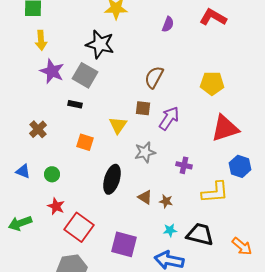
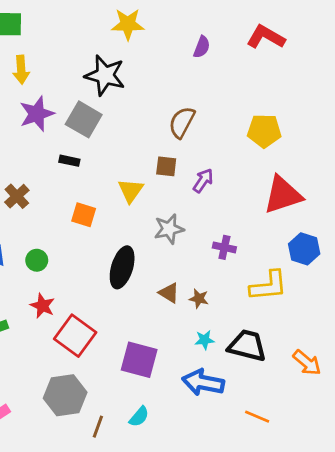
purple star: (52, 71) -> (37, 114), turned 30
purple arrow: (169, 118) -> (203, 181), size x0.7

